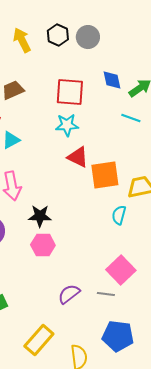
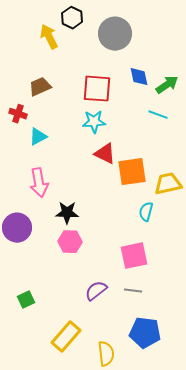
black hexagon: (58, 35) -> (72, 18), moved
gray circle: (88, 37) -> (115, 34), size x1.4
pink square: (121, 270) -> (134, 256), moved, turned 32

